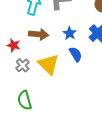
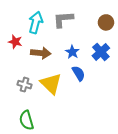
red star: (14, 45) -> (15, 42), moved
gray cross: (23, 65) -> (24, 85), turned -32

